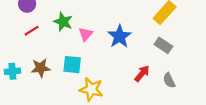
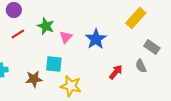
gray rectangle: (163, 45) -> (152, 47), moved
brown star: (41, 68) -> (34, 79), moved
gray semicircle: (169, 80) -> (141, 66), moved

